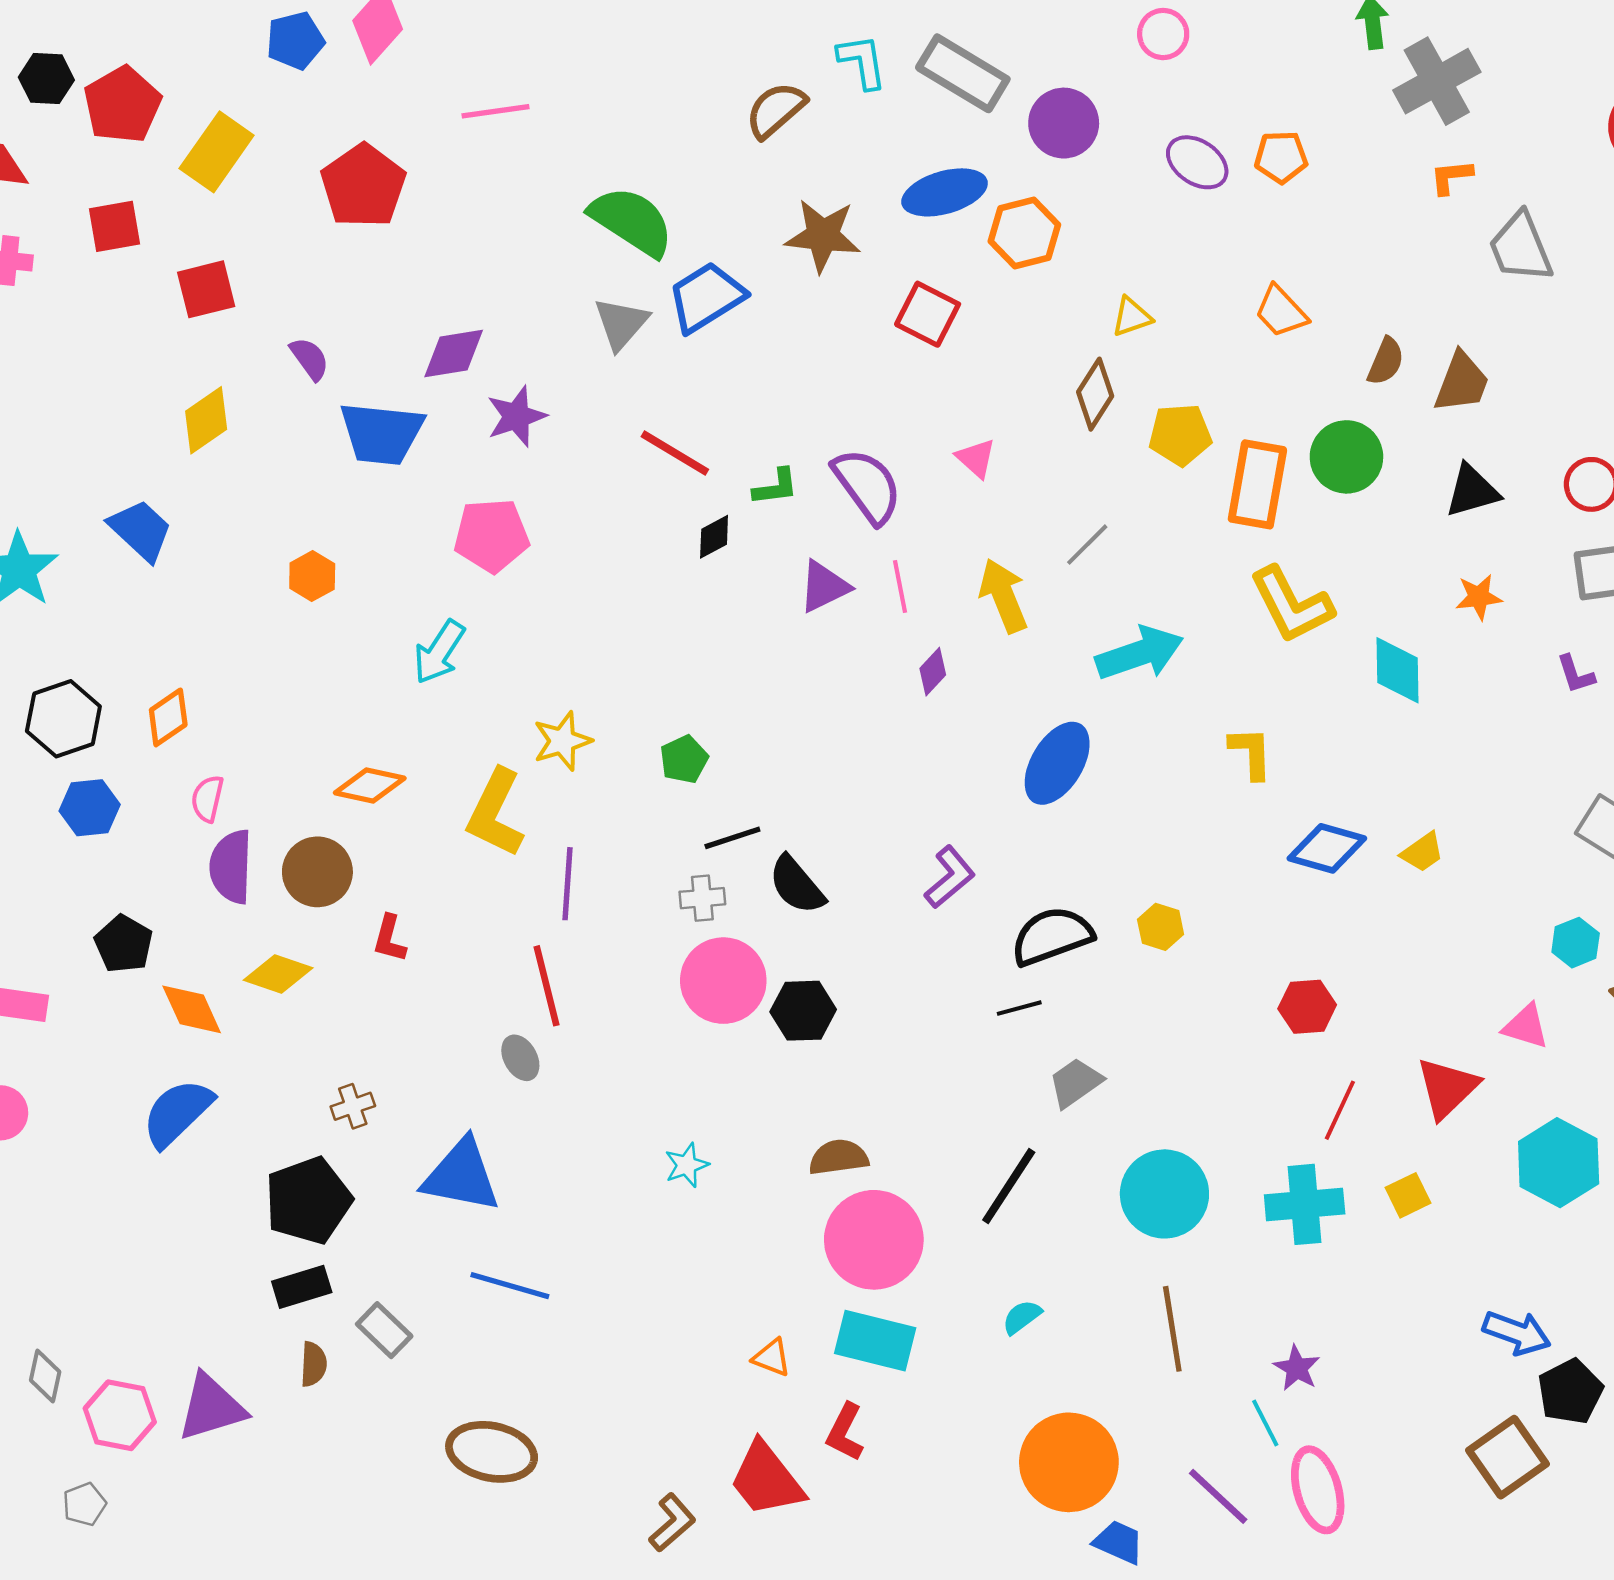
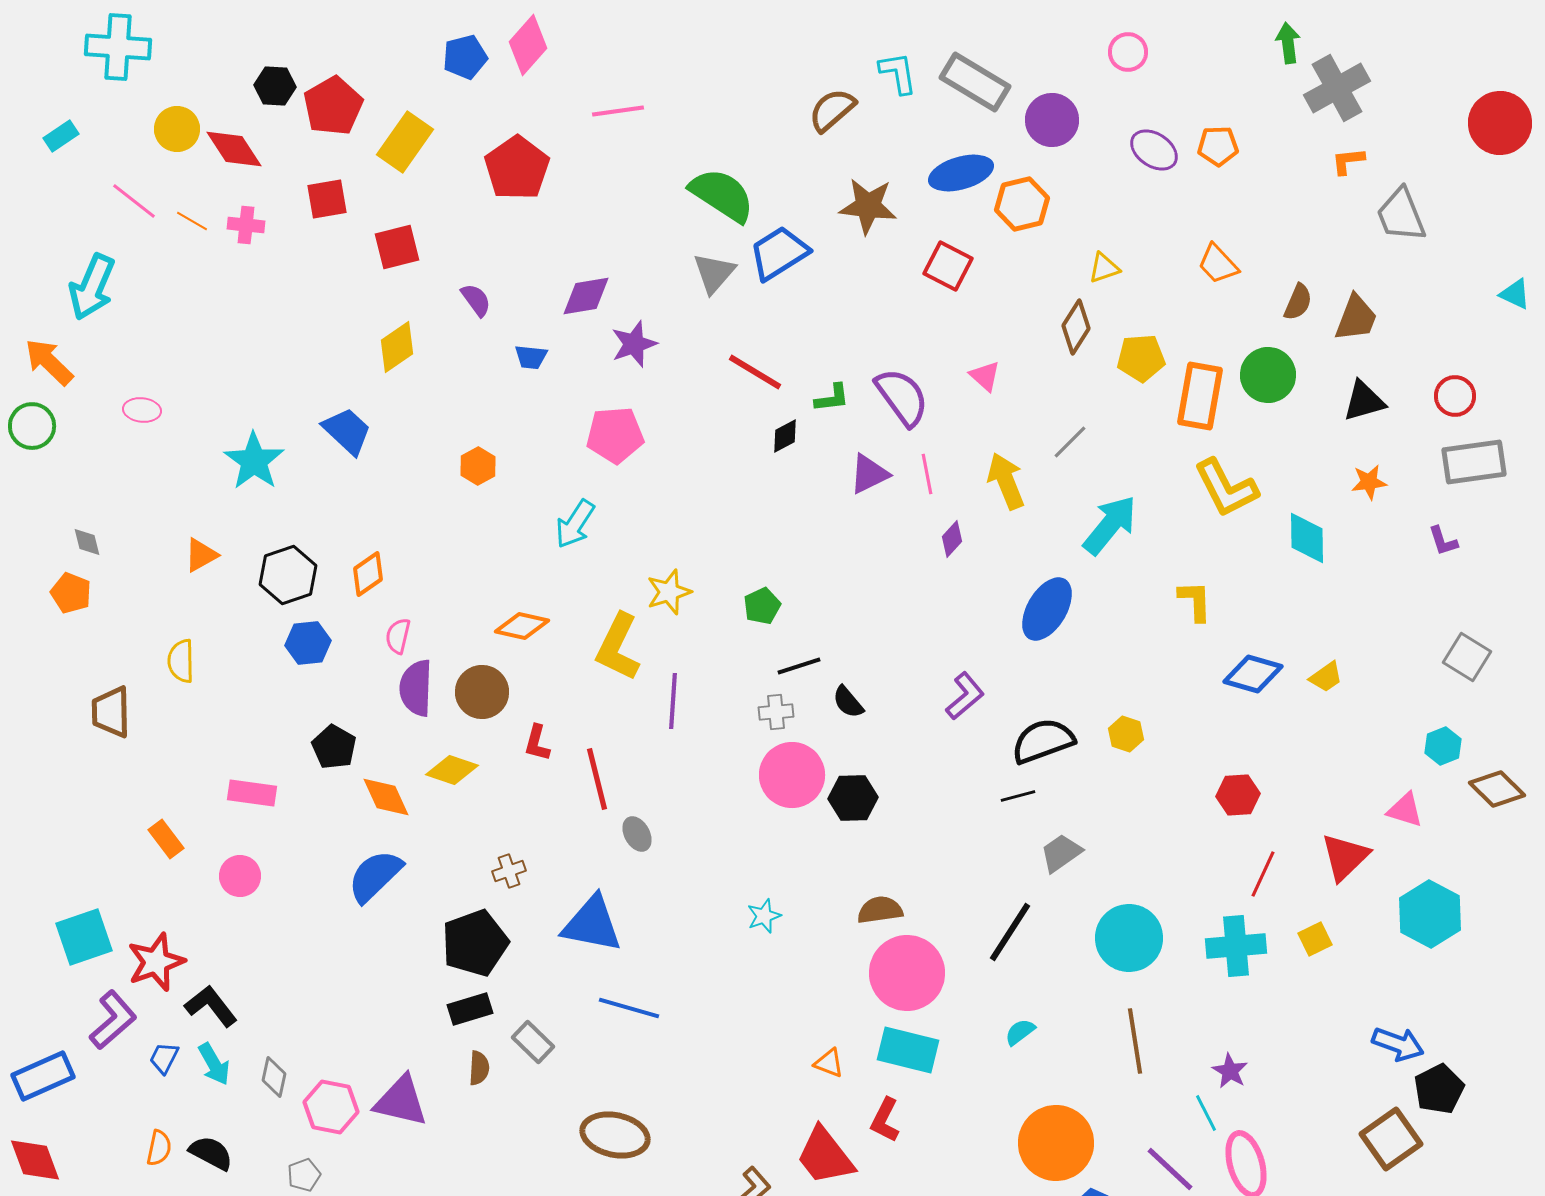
blue trapezoid: (382, 433) -> (531, 357), size x0.5
cyan arrow: (1140, 653) -> (1110, 525), turned -32
black semicircle: (797, 885) -> (848, 702), size x0.7
red line: (547, 986) -> (597, 779), moved
purple triangle: (211, 1407) -> (401, 1101), turned 30

